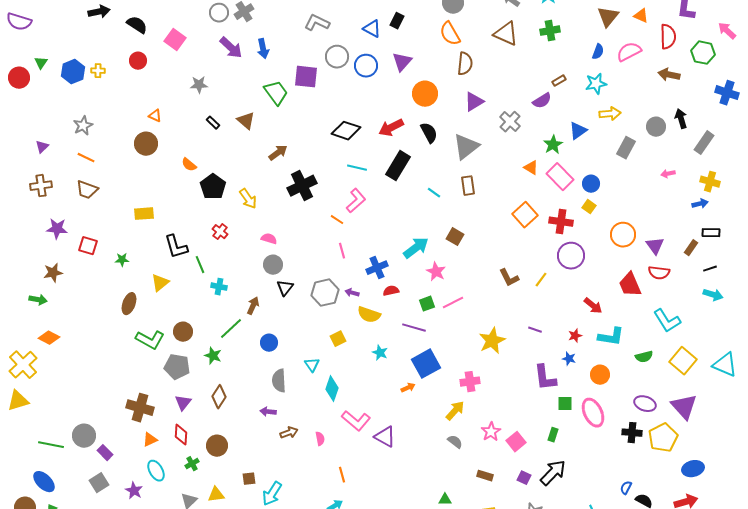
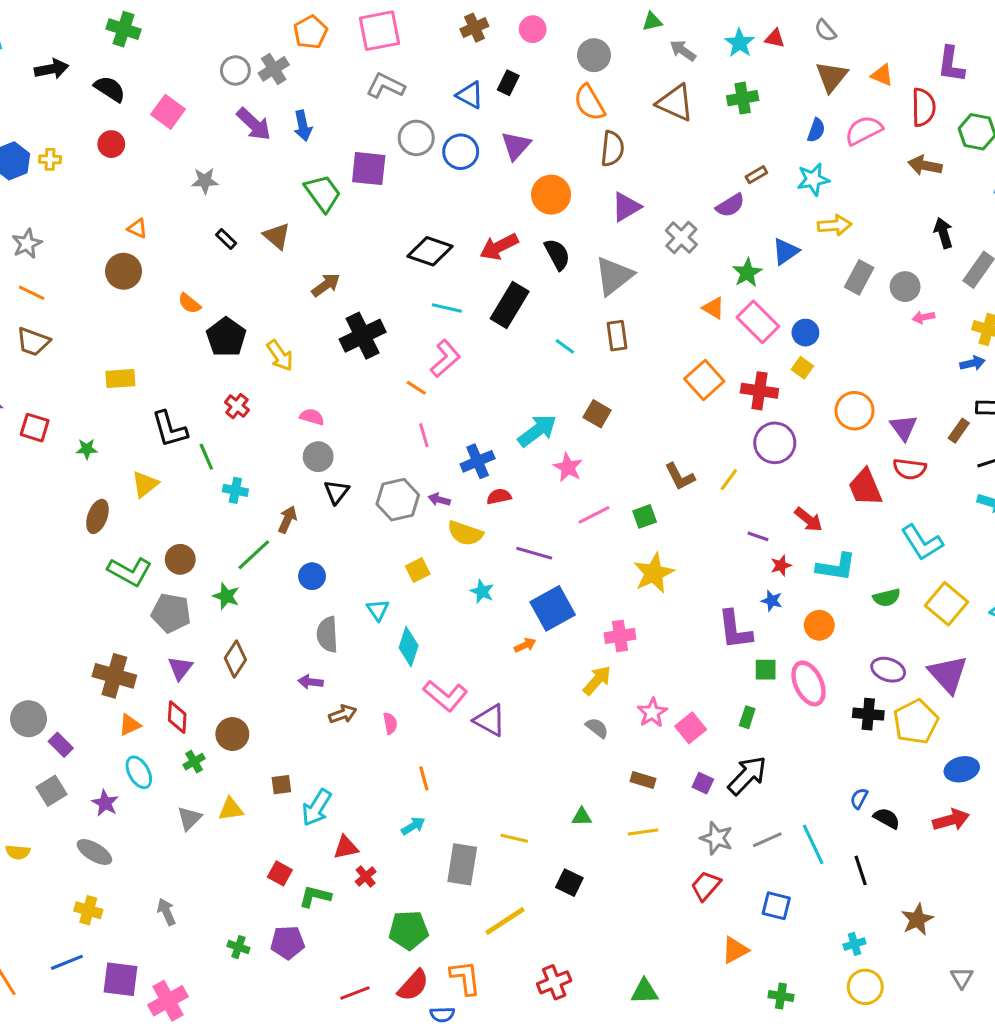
gray circle: (656, 127) -> (905, 287), moved
green square: (427, 304) -> (645, 516), moved
purple line: (535, 330) -> (758, 536), moved

